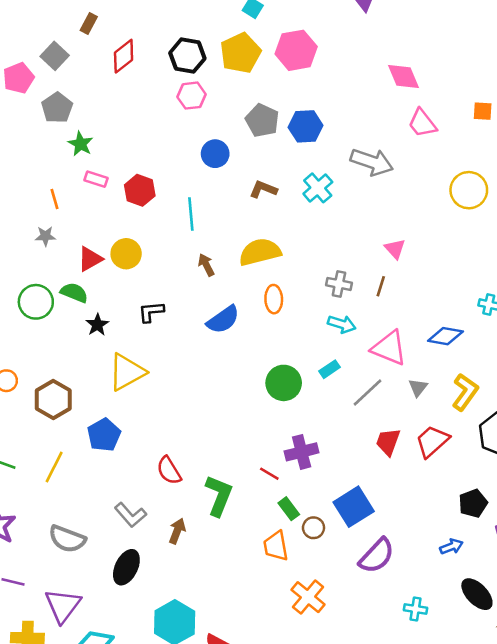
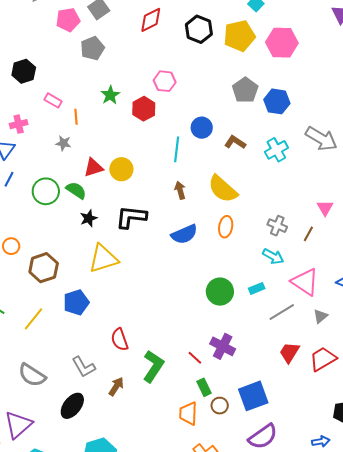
pink hexagon: (191, 96) -> (165, 81), moved
green star: (80, 144) -> (110, 95), moved
blue circle: (215, 154) -> (202, 128), moved
pink rectangle: (96, 179) -> (53, 100), moved
red hexagon: (140, 190) -> (144, 109), moved
yellow semicircle: (260, 252) -> (223, 189), turned -136
black L-shape: (151, 312) -> (131, 217), size x1.5
purple cross: (302, 452) -> (223, 346), turned 30

